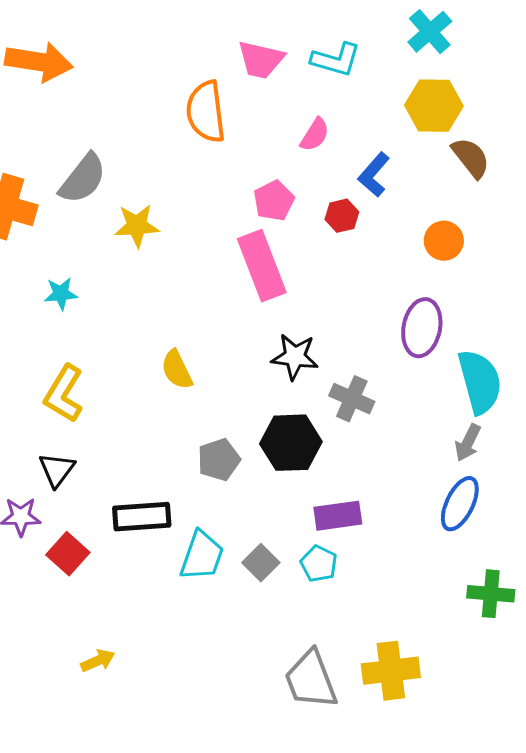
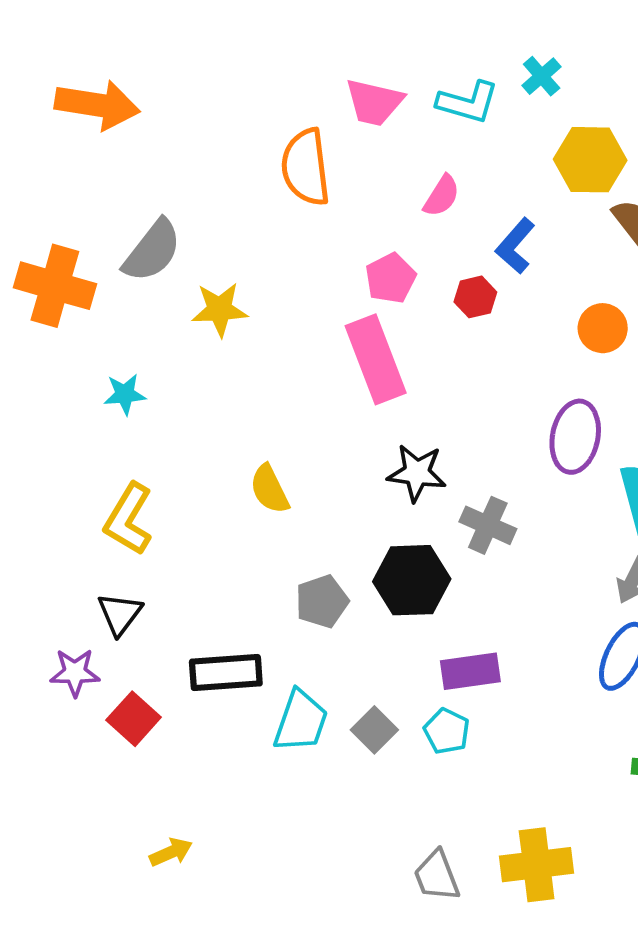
cyan cross: (430, 32) -> (542, 76), moved, size x0.7
gray trapezoid: (311, 680) -> (437, 876), size x0.7

